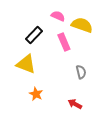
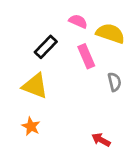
gray semicircle: (81, 72) -> (114, 82), moved
orange star: (36, 94) -> (31, 126), moved

